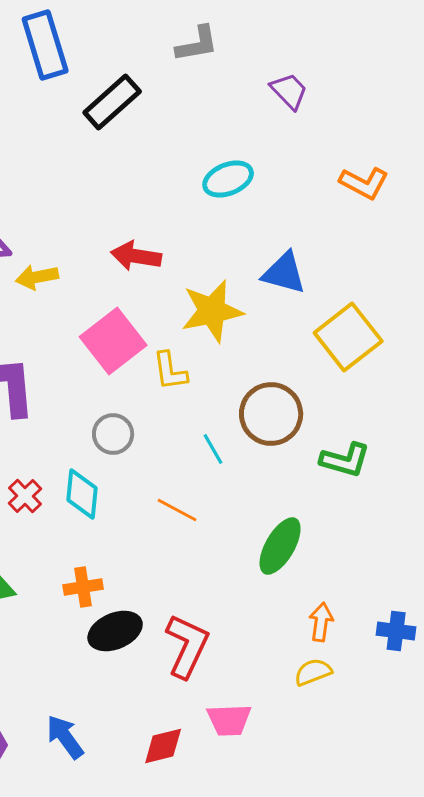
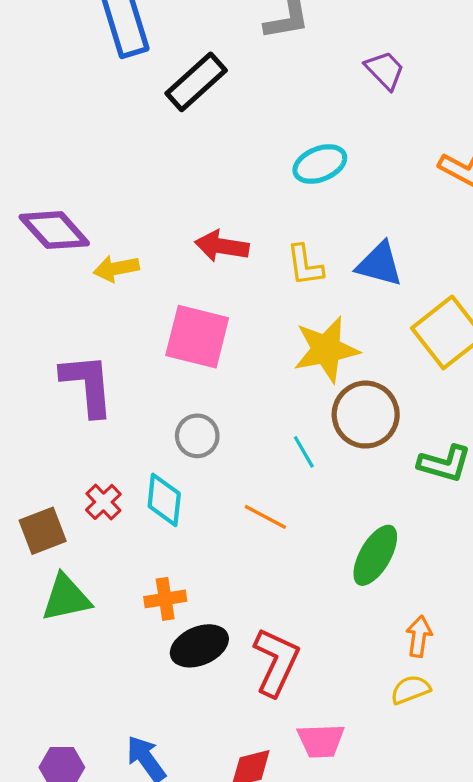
yellow star: (212, 311) -> (326, 350), moved
pink square: (113, 341) -> (197, 337), turned -38
yellow L-shape: (170, 371) -> (305, 265), moved

